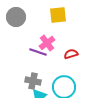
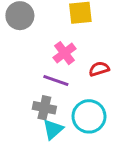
purple line: (38, 52) -> (56, 80), moved

